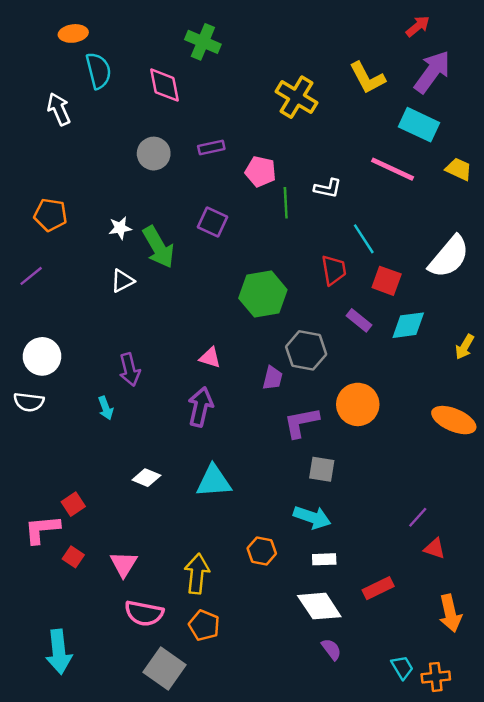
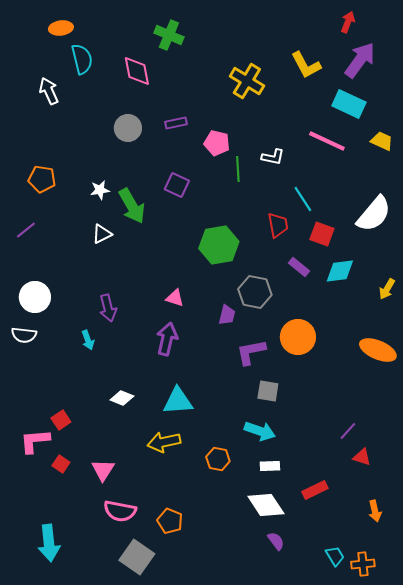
red arrow: (418, 26) -> (348, 22), turned -30
yellow arrow: (197, 574) -> (164, 442), moved, turned -108
orange arrow: (450, 613) -> (375, 511), size x0.7

